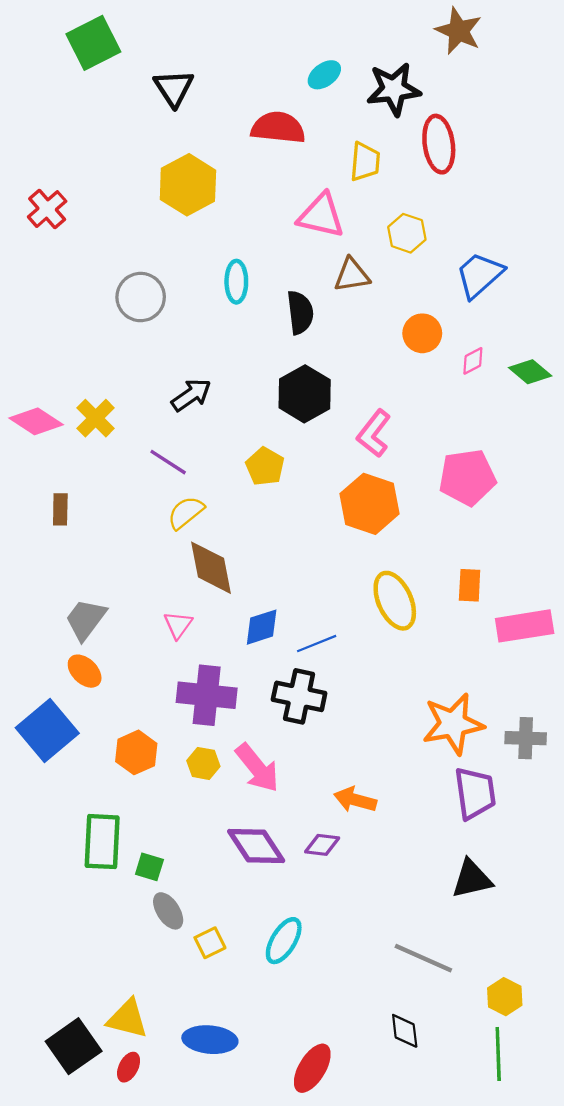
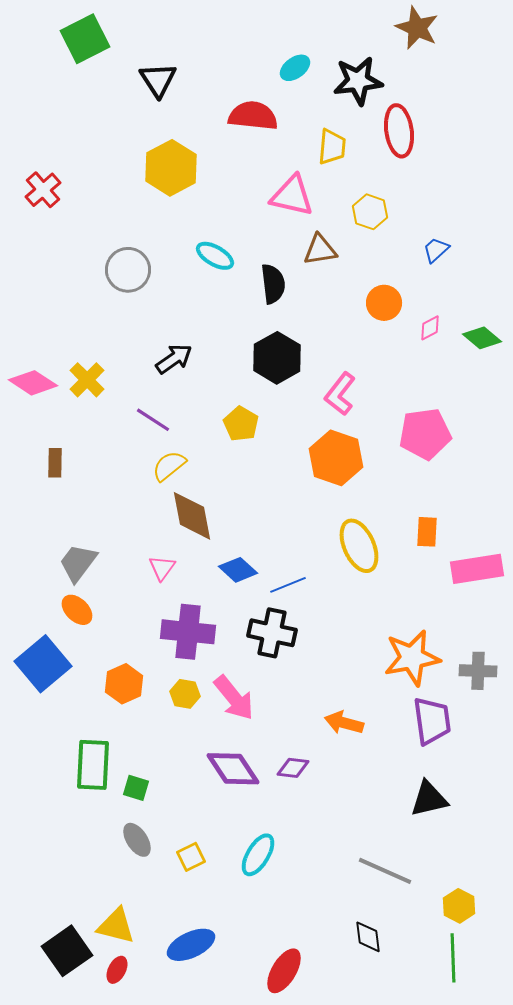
blue trapezoid: (479, 275) -> (436, 250), size x0.6
cyan ellipse: (236, 282) -> (215, 256), turned -60
blue diamond: (262, 627) -> (238, 570), turned 60
orange arrow: (355, 800) -> (344, 723), moved
gray ellipse: (168, 911) -> (137, 840), moved
blue ellipse: (210, 1040) -> (191, 945), turned -30

